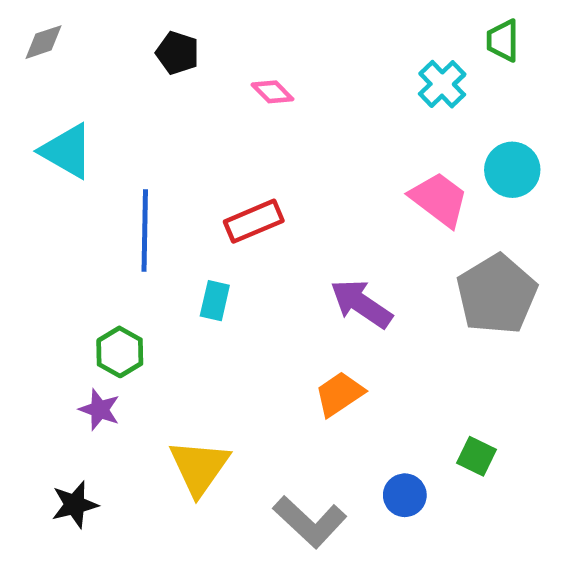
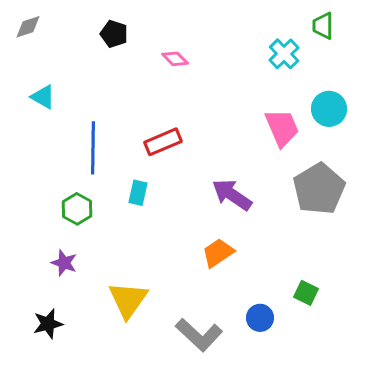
cyan triangle: (67, 151) -> (43, 97), size x0.7
pink trapezoid: (439, 199) -> (282, 128), turned 30
green hexagon: (120, 352) -> (77, 209), moved

